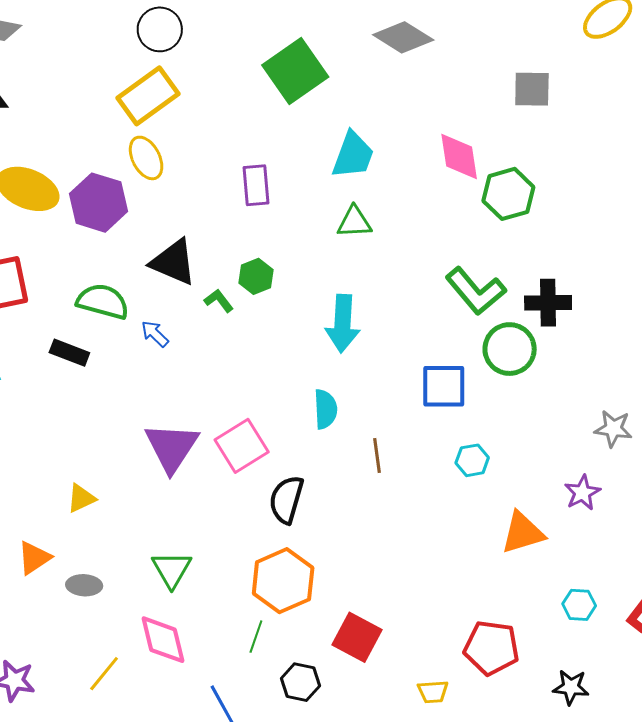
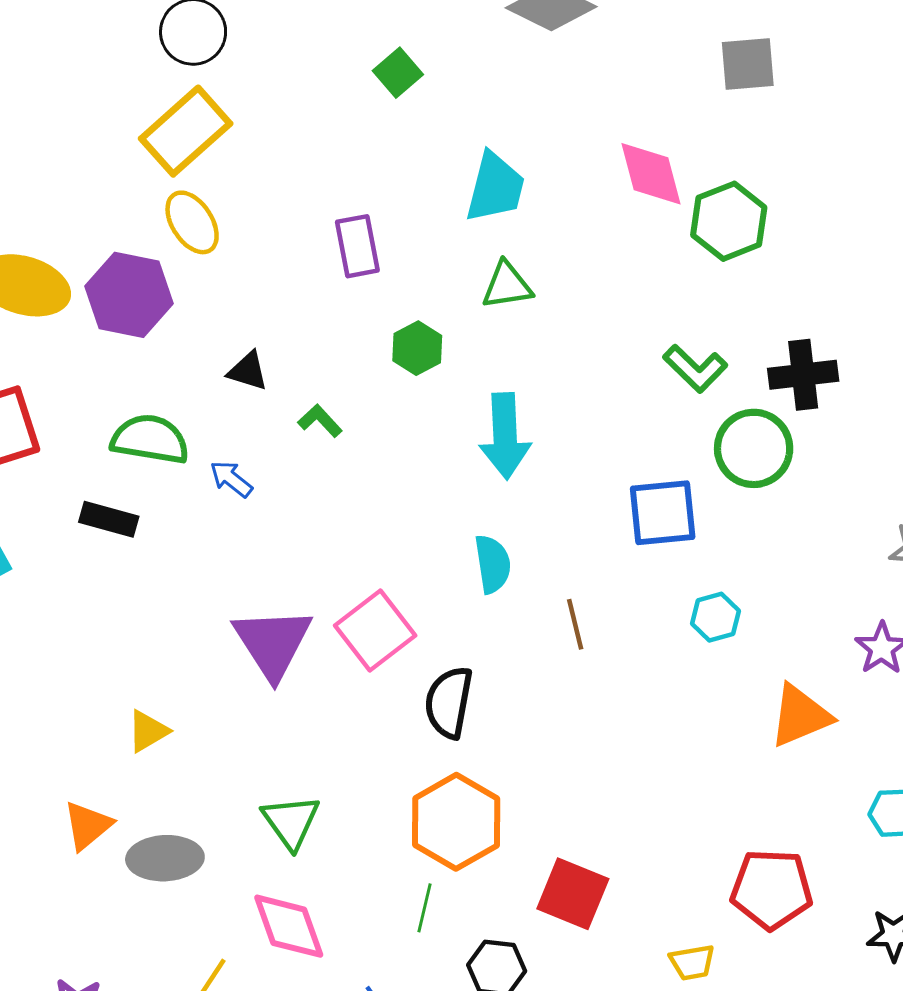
green square: (295, 71) -> (398, 73), size x0.5
black triangle: (173, 262) -> (248, 371), size x0.6
green hexagon: (256, 276) -> (417, 348), moved
green L-shape: (476, 291) -> (695, 369), size x0.7
gray ellipse: (84, 585) -> (165, 858), size x1.4

